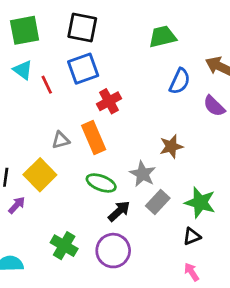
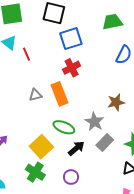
blue square: (83, 69) -> (71, 39), moved
yellow square: (40, 175) -> (41, 147), moved
purple circle: (113, 251) -> (71, 177), size x0.6

